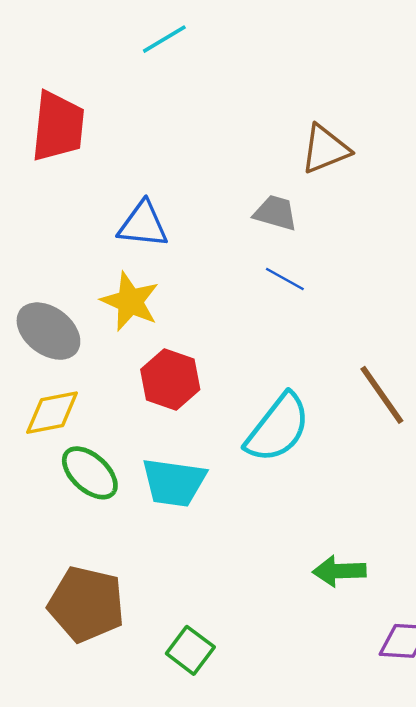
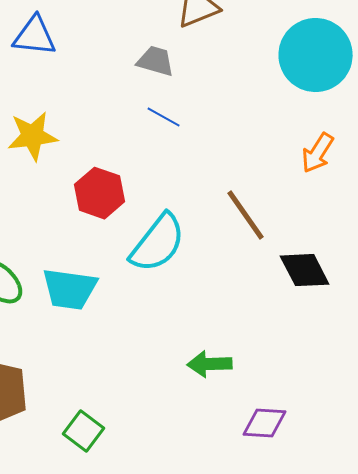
blue triangle: (143, 225) -> (35, 36), moved
yellow star: (130, 301) -> (33, 136), turned -30
red hexagon: (170, 380) -> (100, 193), moved

